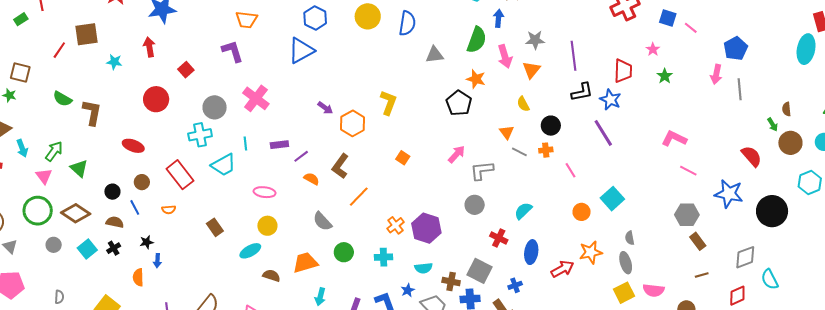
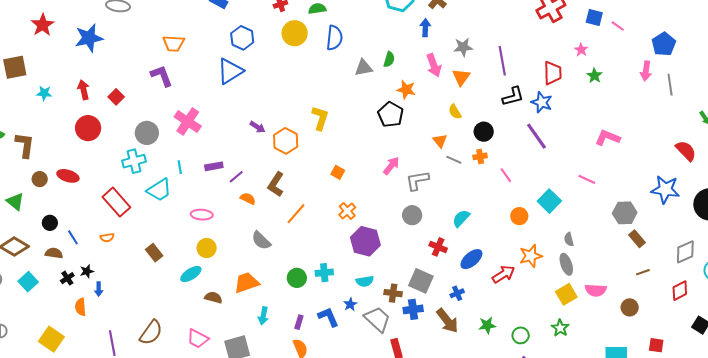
green semicircle: (477, 40) -> (389, 59), moved, size x0.6
red arrow: (149, 47) -> (84, 90), moved
pink line: (688, 171) -> (587, 179), moved
brown circle: (142, 182) -> (40, 179), moved
orange cross: (395, 225) -> (347, 211), moved
black cross: (114, 248) -> (67, 278), moved
green circle: (344, 252) -> (297, 278), moved
blue ellipse: (531, 252) -> (471, 259), turned 45

